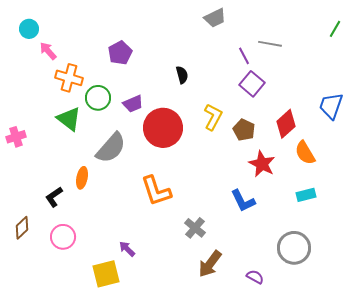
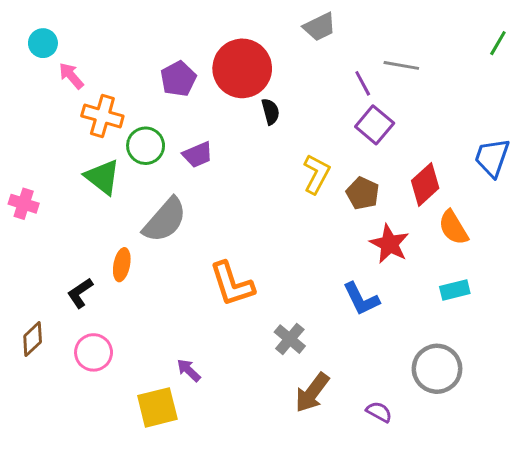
red circle: (163, 128) -> (242, 68), moved
pink cross: (16, 137) -> (24, 204), turned 36

